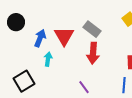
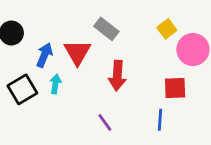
gray rectangle: (92, 29) -> (106, 29), moved
black square: (24, 81) -> (22, 89), moved

